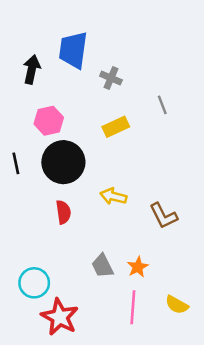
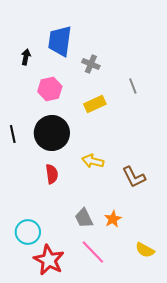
black arrow: (32, 69) -> (26, 57), size x0.7
pink hexagon: (49, 121) -> (50, 89), moved
pink line: (133, 307) -> (93, 252), moved, turned -48

